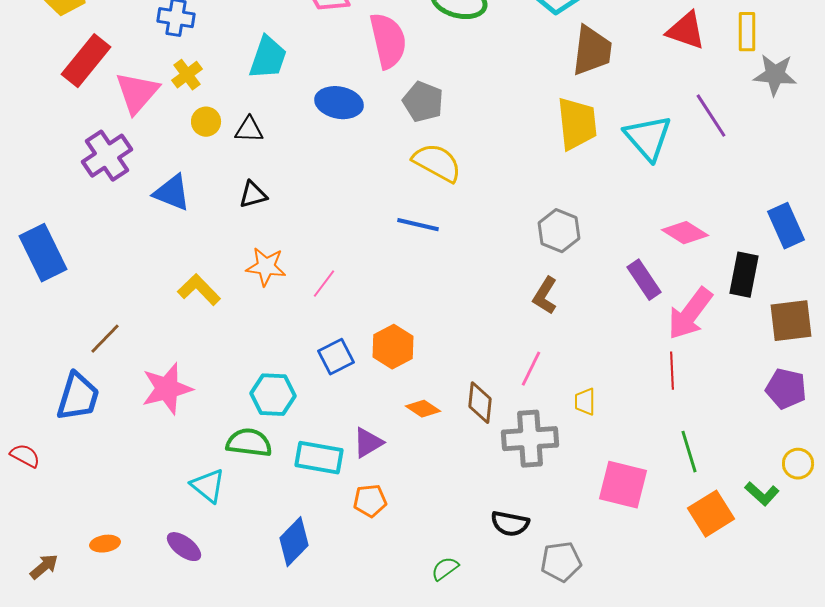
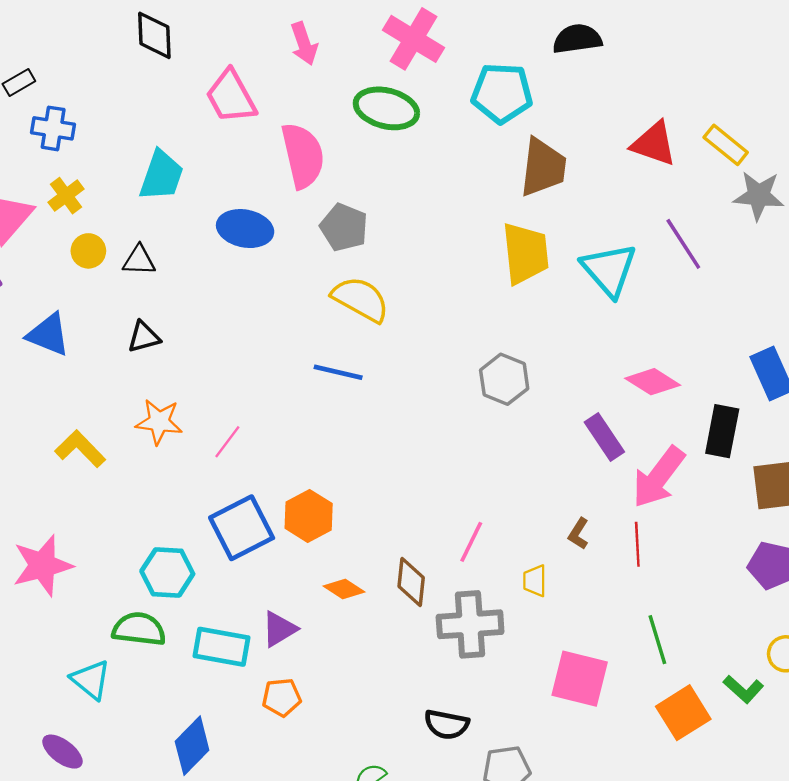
yellow rectangle: (747, 32) -> (726, 145), turned -51
brown L-shape: (545, 296) -> (578, 534), moved, size x0.7
blue square: (336, 357) -> (242, 528), size x1.5

